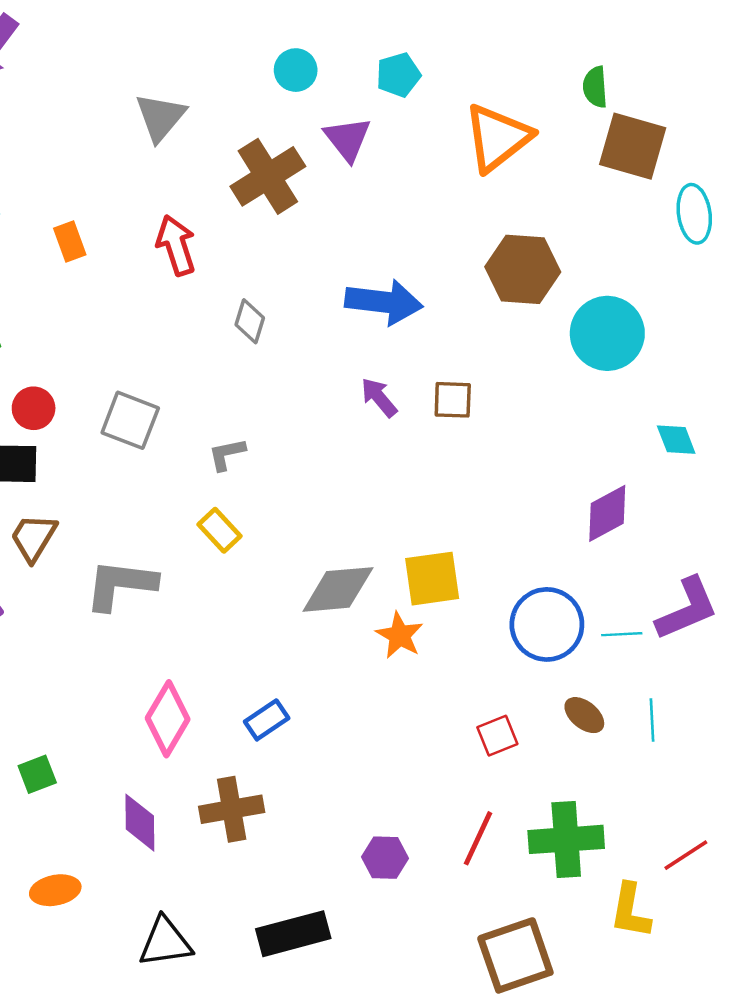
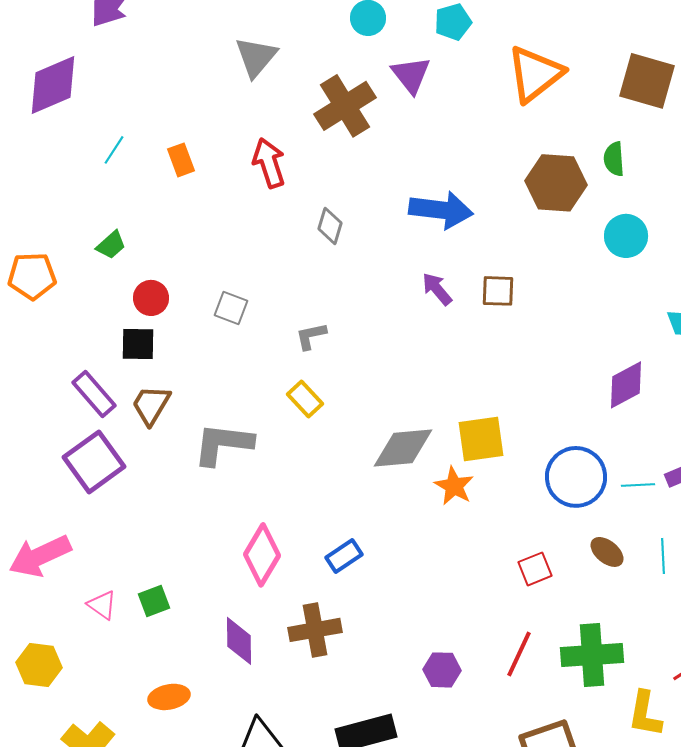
green semicircle: (595, 87) -> (614, 159), moved
cyan circle: (607, 333) -> (626, 236), size x0.7
gray square: (130, 420) -> (231, 308), size x0.7

